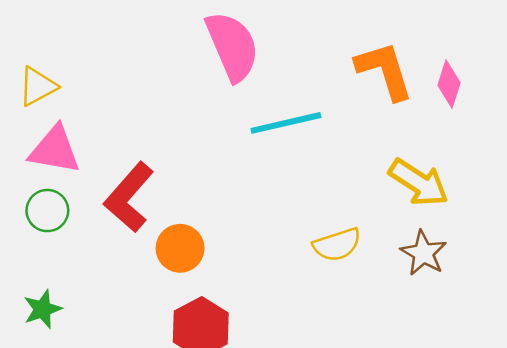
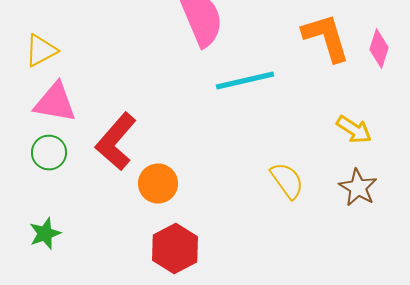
yellow arrow: (419, 183) -> (354, 130), size x0.7
yellow semicircle: (337, 245) -> (287, 181), turned -108

